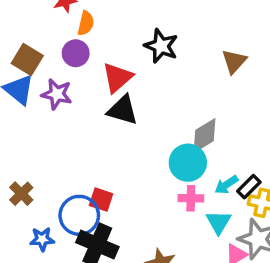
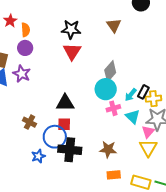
red triangle: (117, 78) -> (72, 51), moved
purple star: (57, 94) -> (22, 74), turned 30
black triangle: (123, 110) -> (65, 103), moved
brown cross: (21, 194) -> (29, 122), moved

